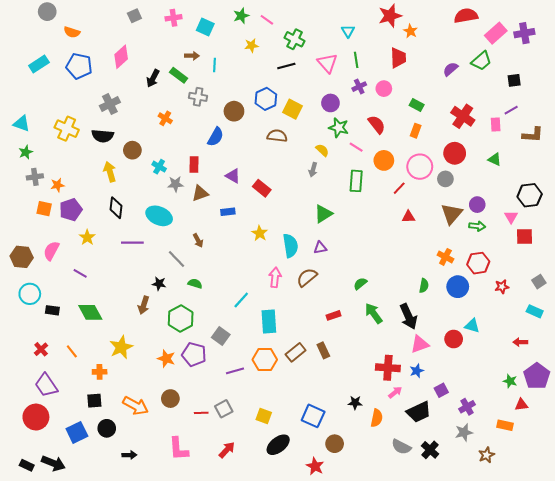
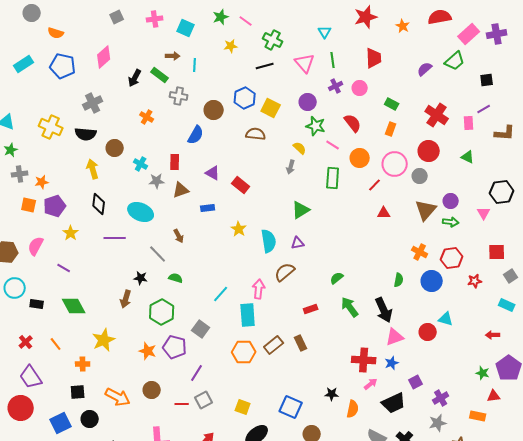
orange star: (411, 31) -> (403, 26), moved
red square: (524, 236) -> (497, 252), moved
pink arrow: (275, 277) -> (259, 289), moved
purple line: (235, 371) -> (197, 373), moved, turned -42

